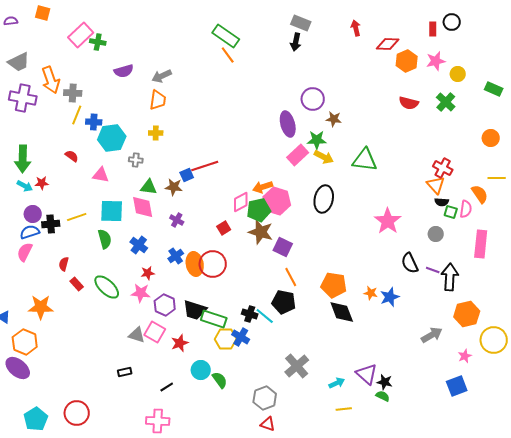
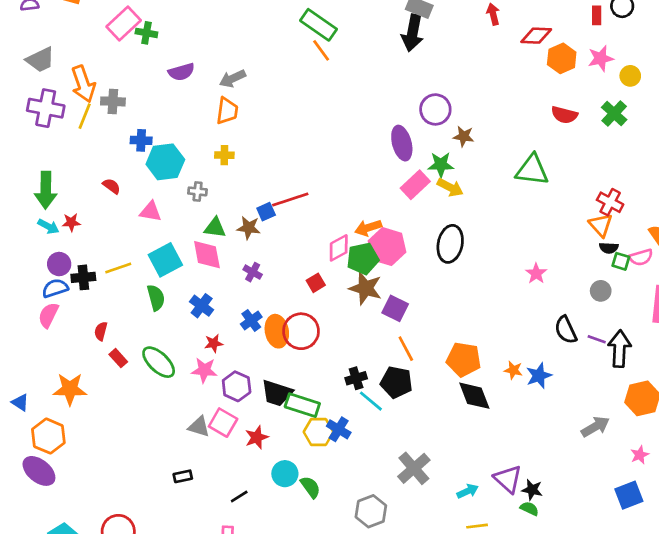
black arrow: (296, 42) -> (413, 33), size x1.5
yellow line: (77, 115) -> (85, 116), moved
green triangle: (365, 160) -> (532, 170), moved
pink semicircle: (466, 209) -> (641, 257), turned 66
cyan square: (112, 211) -> (165, 260), turned -30
pink star: (388, 221) -> (536, 273), size x0.6
black cross: (250, 314) -> (356, 378), moved, turned -35

